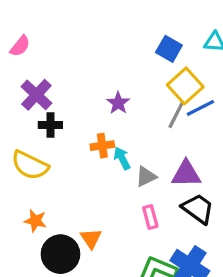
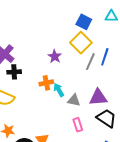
yellow square: (185, 86) -> (81, 43), moved
blue line: (200, 108) -> (105, 57), turned -42
gray triangle: (146, 177) -> (74, 100), turned 40

